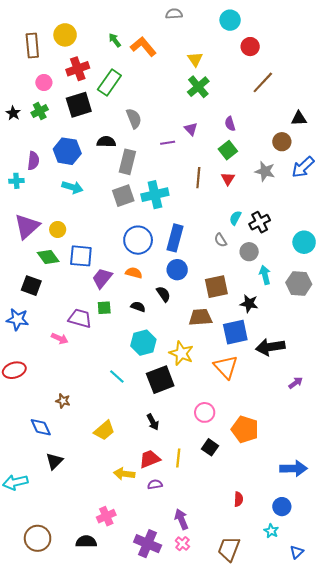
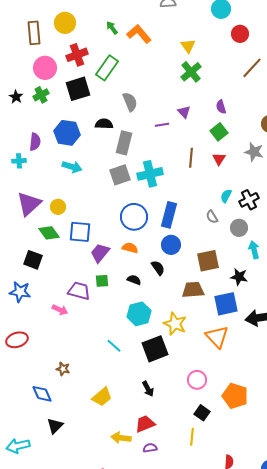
pink circle: (44, 82) -> (45, 68), size x1.5
yellow line: (178, 458) -> (192, 437), moved

